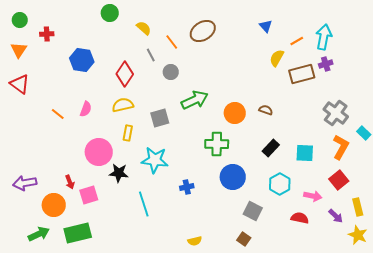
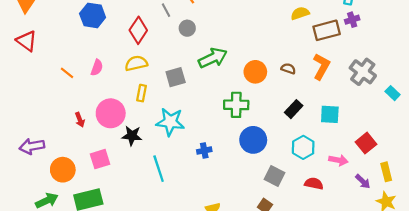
yellow semicircle: (277, 58) -> (300, 13), turned 42
orange L-shape: (341, 147) -> (321, 66), moved
red arrow: (70, 182) -> (80, 120), moved
red semicircle: (300, 218) -> (314, 184), moved

